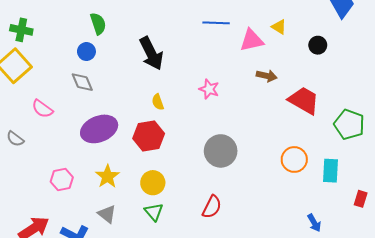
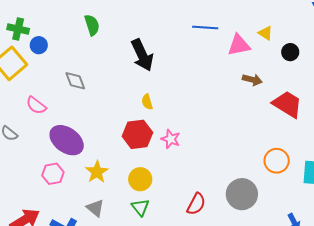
black circle: (318, 45) -> (290, 52), moved
blue circle: (86, 52) -> (39, 45), moved
pink star: (209, 89) -> (171, 139), moved
purple ellipse: (99, 129) -> (67, 140), moved, turned 56
gray circle: (221, 151) -> (242, 194), moved

